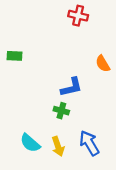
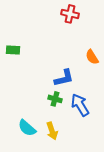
blue arrow: (89, 143) -> (80, 105), moved

